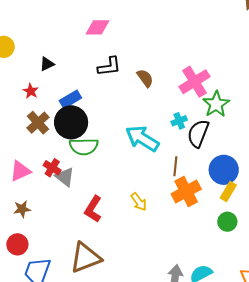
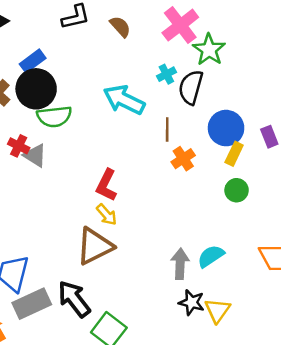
orange cross: (186, 191) -> (183, 159), size x0.7
yellow arrow: (139, 202) -> (107, 215), moved
red L-shape: (93, 209) -> (106, 185), moved
brown triangle: (86, 258) -> (95, 246), moved

